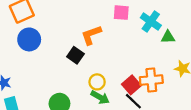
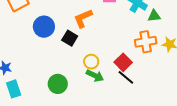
blue circle: (29, 39) -> (44, 27), moved
orange cross: (151, 80) -> (146, 42), moved

